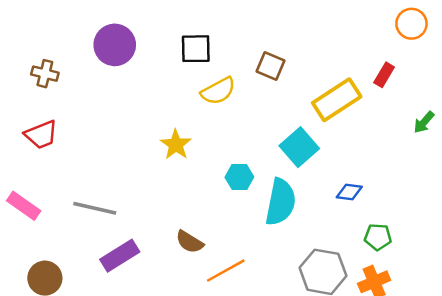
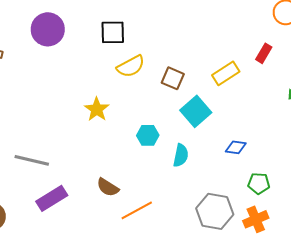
brown square: (271, 66) -> (173, 78), moved
yellow rectangle: (337, 100) -> (226, 73), size x0.7
cyan semicircle: (281, 202) -> (181, 155), size x0.6

